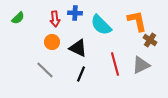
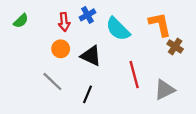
blue cross: (75, 13) -> (87, 15), turned -32
gray triangle: (141, 65) -> (165, 90), moved
black line: (81, 74) -> (87, 94), moved

